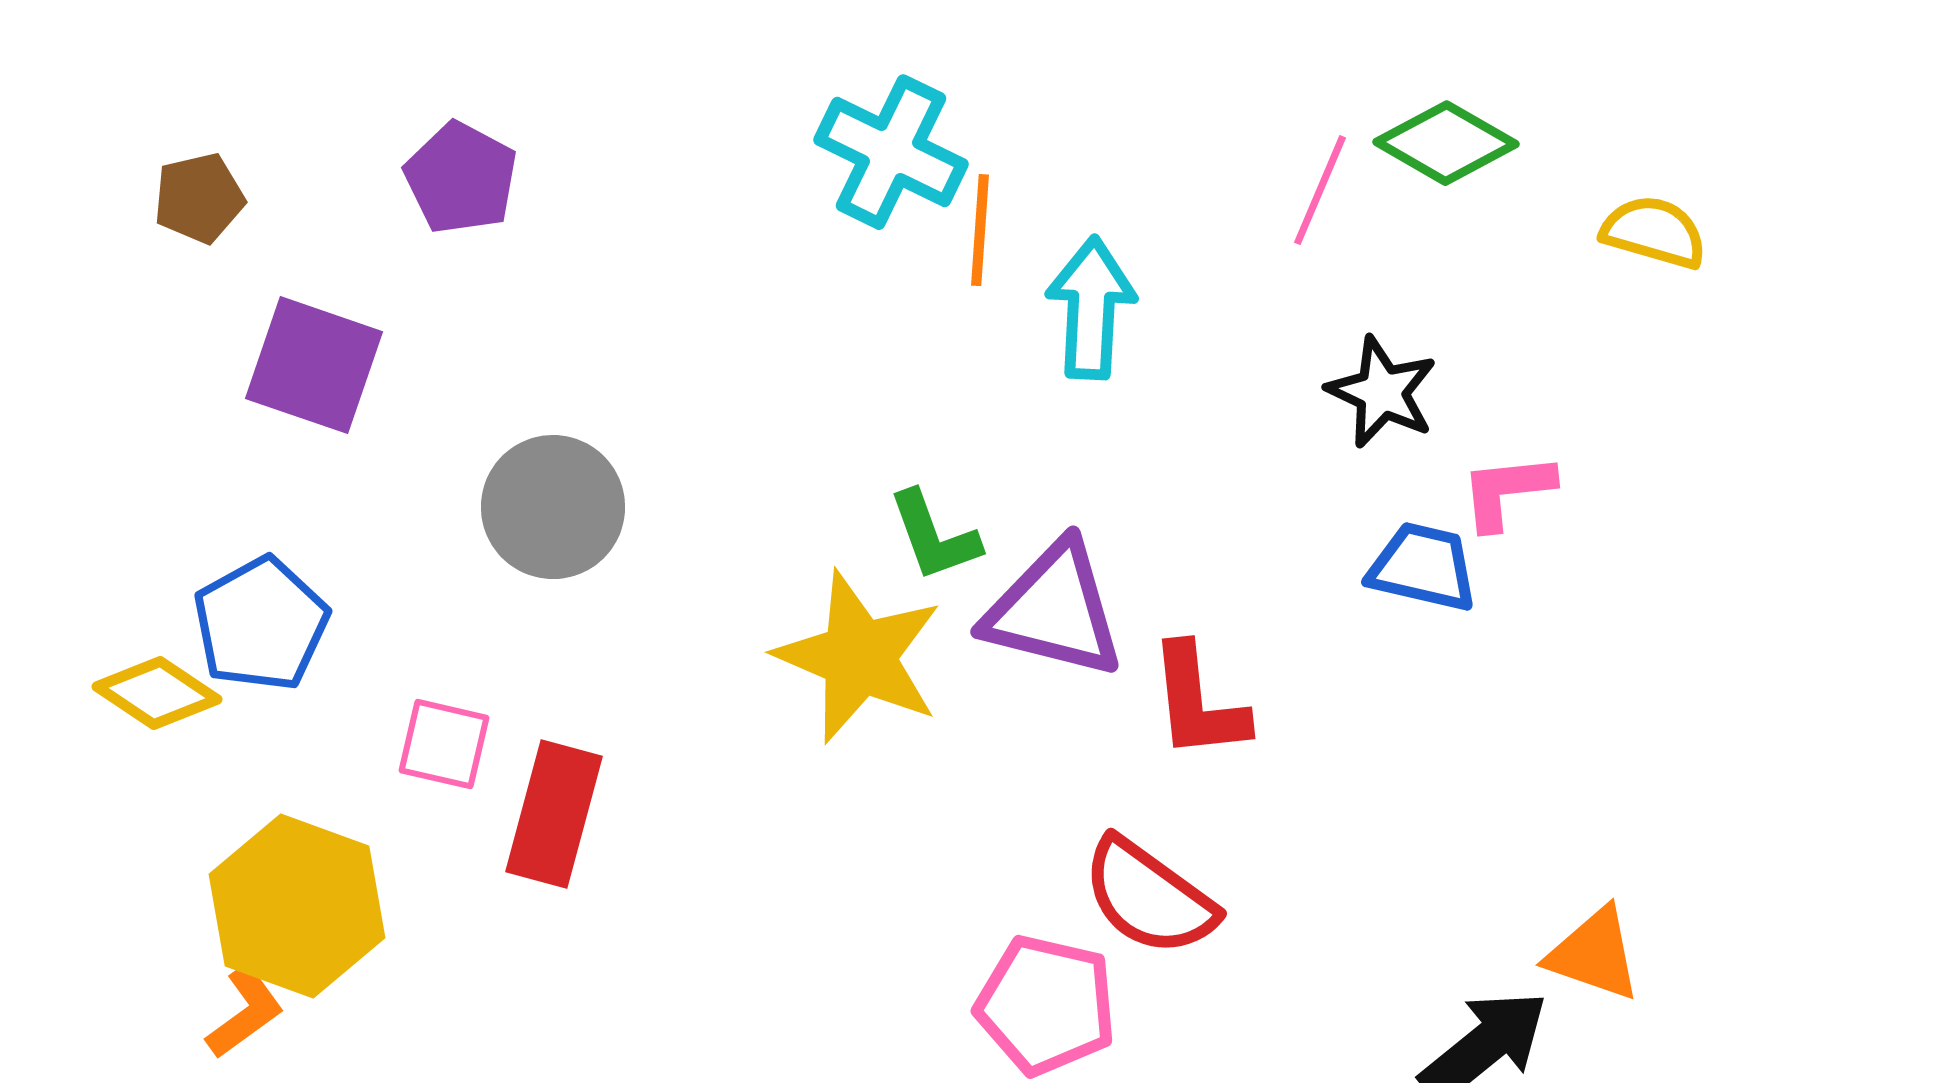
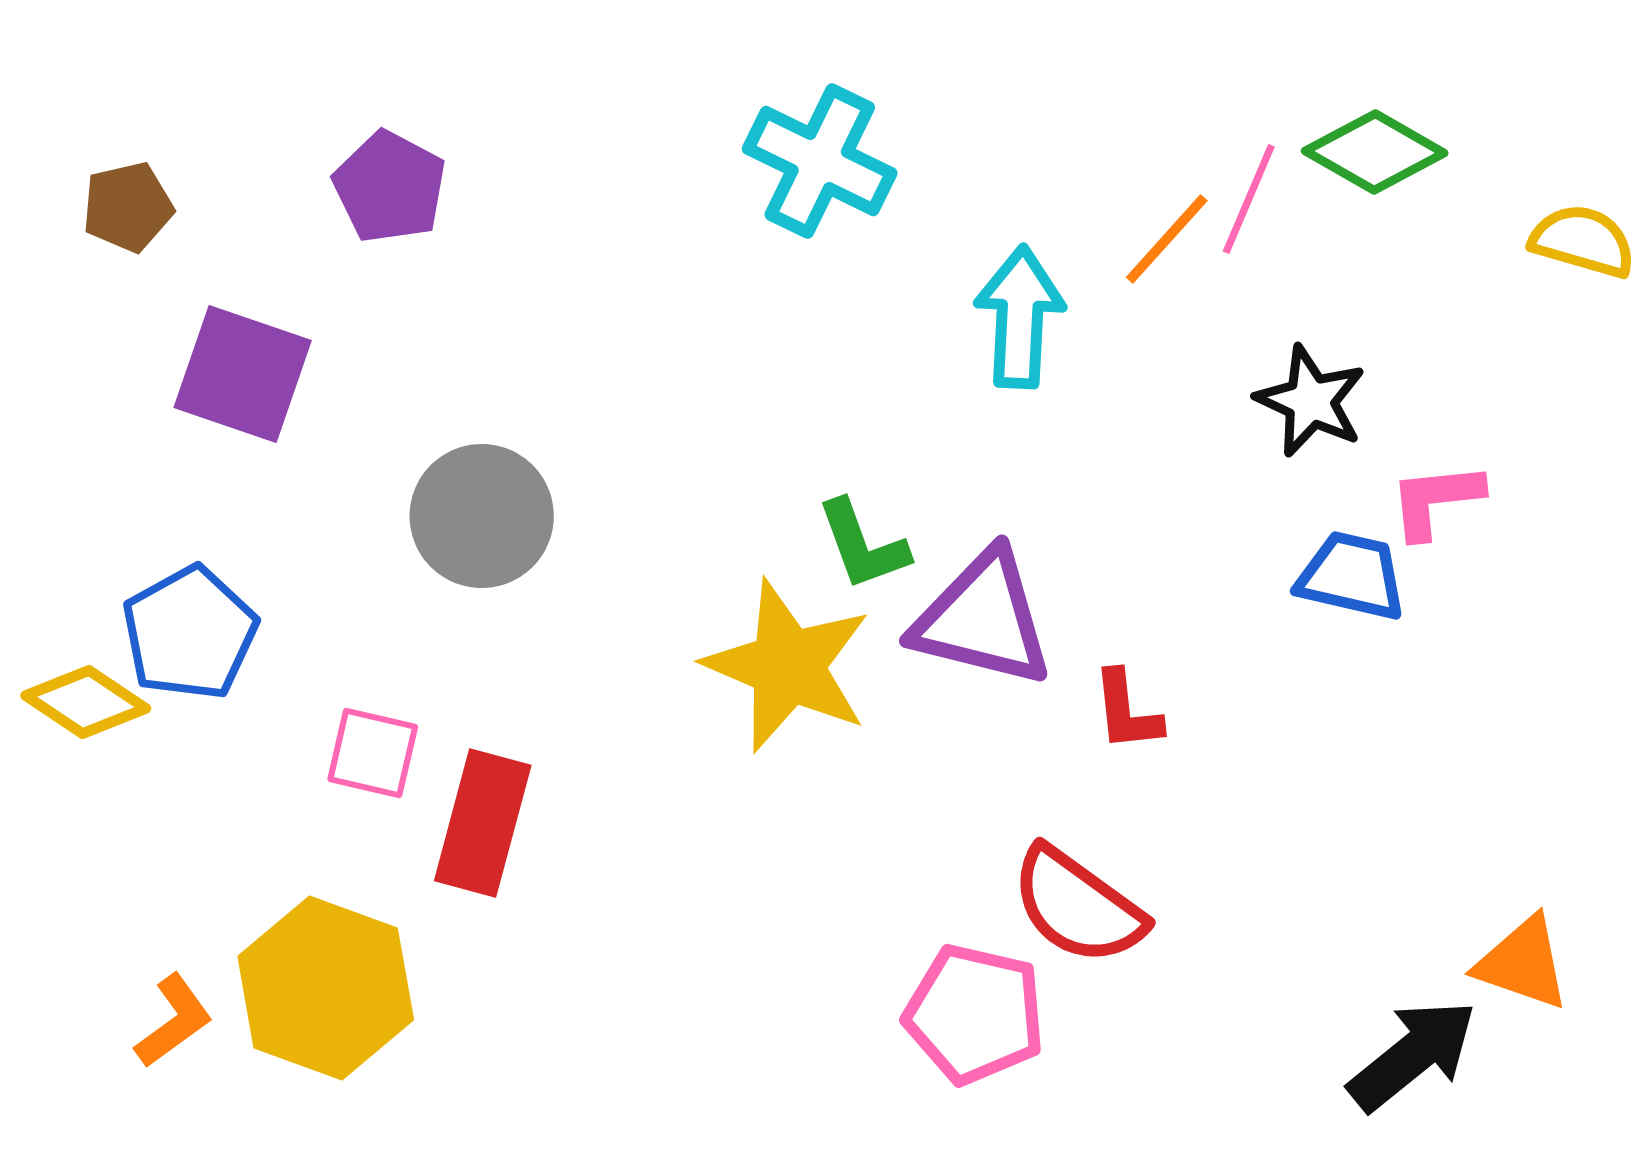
orange line: (980, 230) -> (1167, 239), moved, turned 38
red L-shape: (1198, 702) -> (1127, 711), size x0.7
yellow hexagon: (297, 906) -> (326, 988), moved

